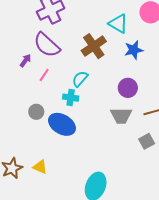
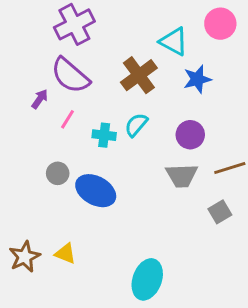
cyan semicircle: (80, 79) -> (136, 125), moved
cyan cross: (71, 98) -> (104, 135), moved

